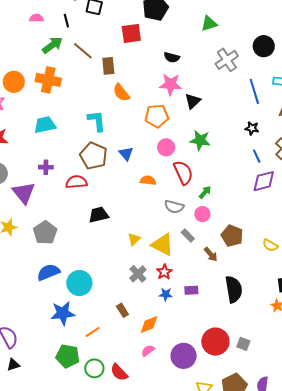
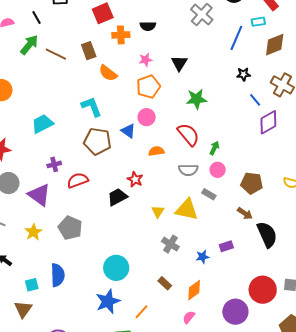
brown line: (83, 51) -> (56, 54), moved
orange cross: (48, 80) -> (121, 35), moved, size x0.7
pink star: (171, 84) -> (146, 60), moved, size x0.6
blue line: (254, 91) -> (236, 38), turned 55
pink circle: (166, 147) -> (147, 117), moved
red semicircle: (76, 182) -> (78, 180), moved
brown arrow: (211, 254) -> (245, 213), moved
blue semicircle: (48, 272) -> (58, 275), moved, turned 125
red star: (164, 272) -> (135, 179), moved
pink semicircle: (148, 351) -> (189, 317), moved

